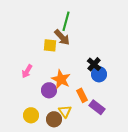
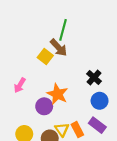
yellow square: (50, 45) -> (45, 56), turned 32
blue circle: (99, 74) -> (100, 101), moved
orange rectangle: (82, 95) -> (77, 130), moved

